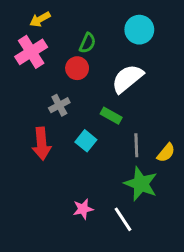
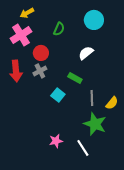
red circle: (77, 68) -> (41, 53), moved
white semicircle: (127, 79) -> (86, 53), size x0.7
red arrow: (41, 144) -> (16, 71), moved

